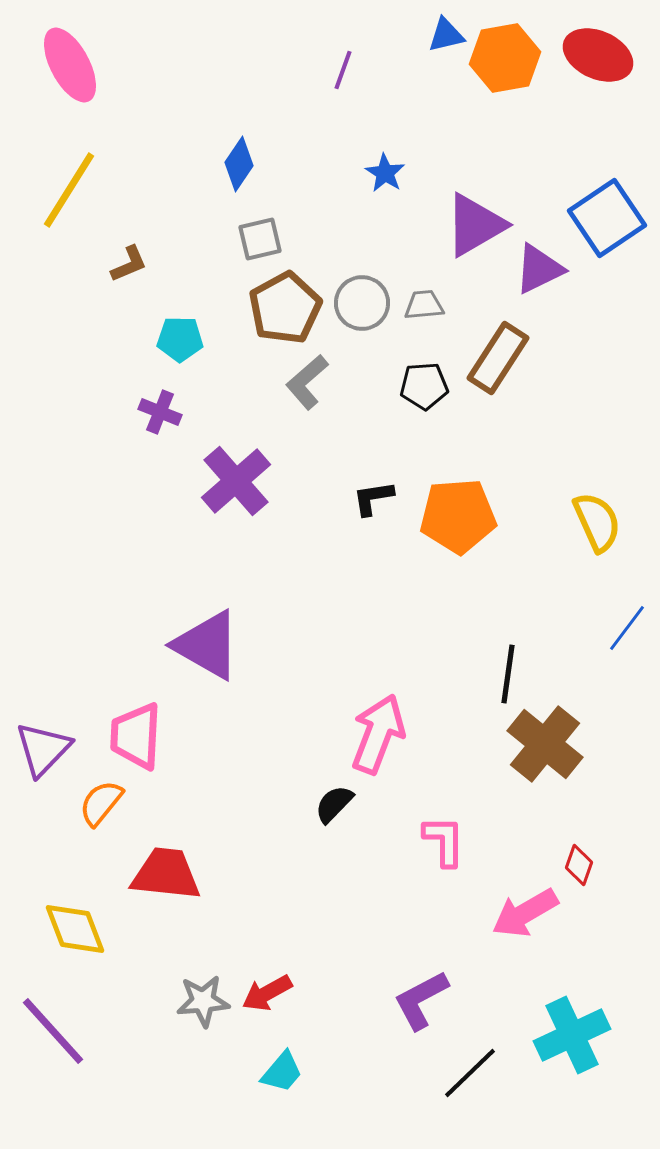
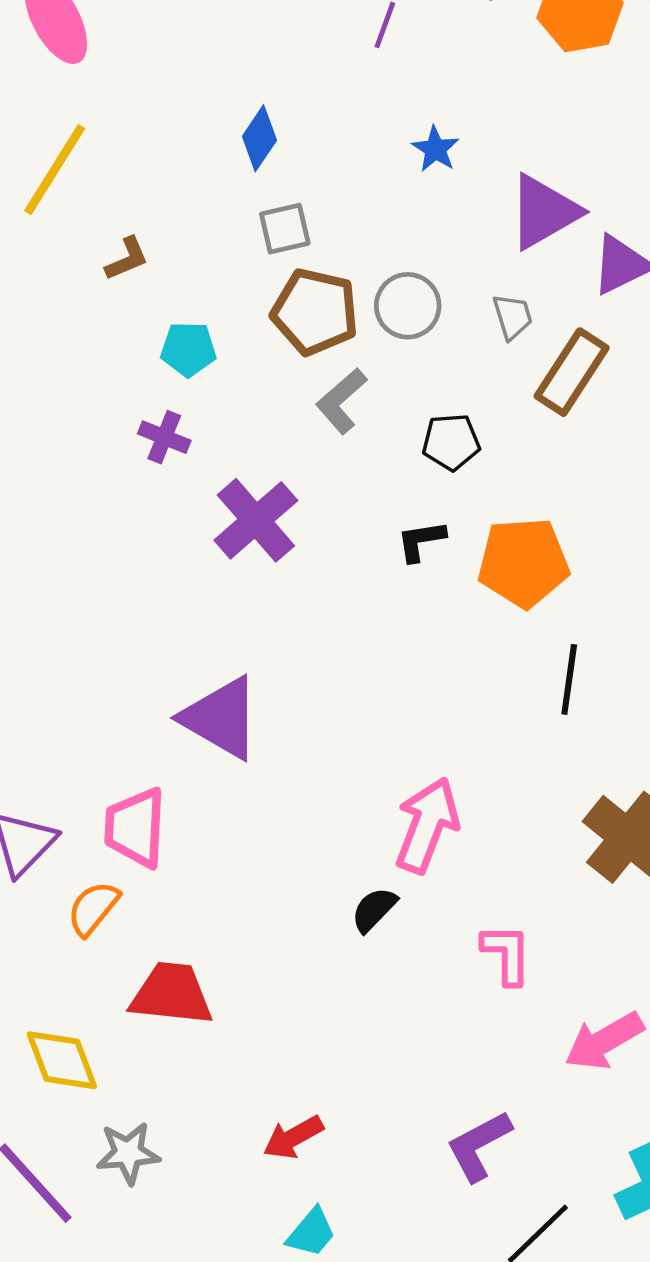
gray trapezoid: (424, 305) -> (513, 317), moved, turned 78
brown pentagon: (285, 308) -> (315, 312), turned -30
black pentagon: (424, 386) -> (451, 442), moved
black line: (508, 674) -> (569, 679), moved
gray star: (203, 1001) -> (128, 1153), moved

